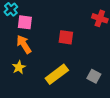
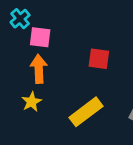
orange arrow: (24, 44) -> (39, 69), turned 30

